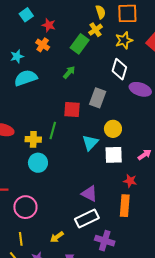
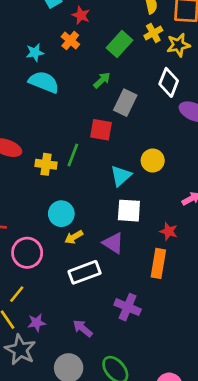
yellow cross: (96, 30) -> (153, 33), moved
cyan semicircle: (26, 78) -> (44, 82), turned 35
gray rectangle: (98, 98) -> (125, 103), moved
white square: (114, 155) -> (129, 211), moved
cyan circle: (38, 163) -> (61, 214), moved
white rectangle: (87, 219) -> (85, 272), moved
yellow arrow: (57, 237) -> (74, 237), moved
yellow line: (21, 239) -> (17, 294), turned 40

